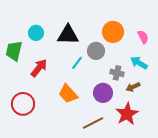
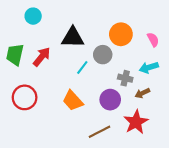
cyan circle: (36, 33) -> (33, 16), moved
cyan arrow: (139, 63) -> (149, 67), turned -48
red arrow: (39, 68) -> (42, 57), moved
red circle: (23, 104) -> (25, 97), moved

